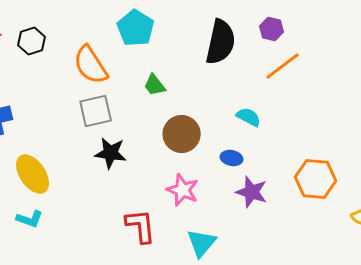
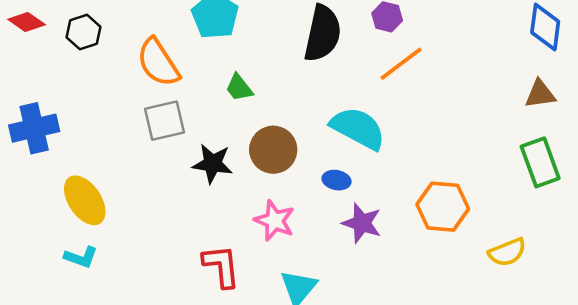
cyan semicircle: (249, 117) -> (358, 128), size x1.8
black star: (111, 153) -> (213, 164), moved

